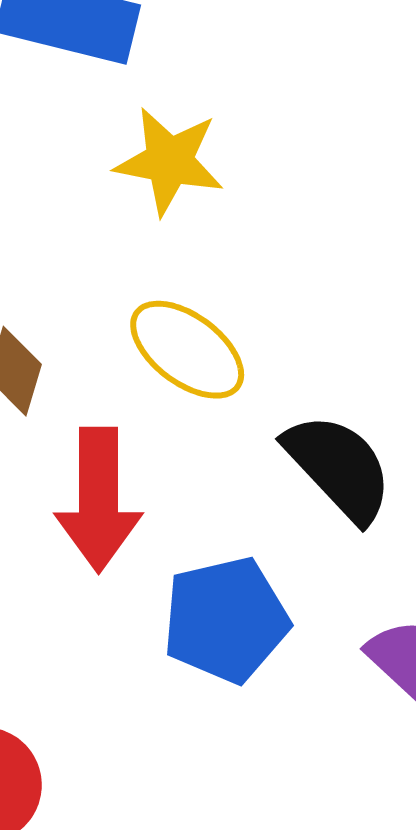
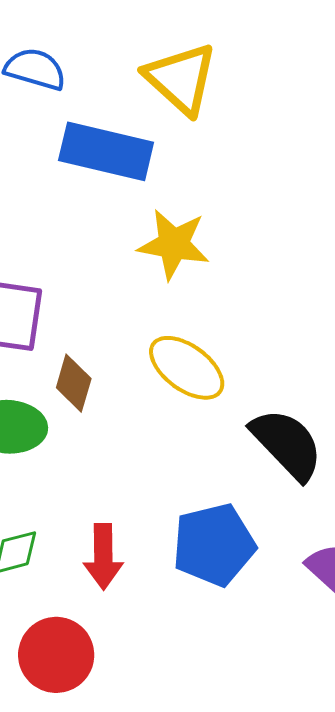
red arrow: (99, 500) -> (103, 557), moved, size x0.7

